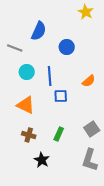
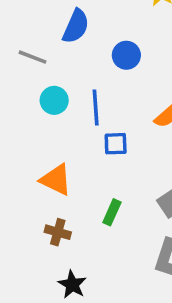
orange triangle: (26, 105) -> (56, 180), moved
brown cross: (29, 135) -> (58, 232), moved
black star: (42, 160) -> (72, 284), moved

